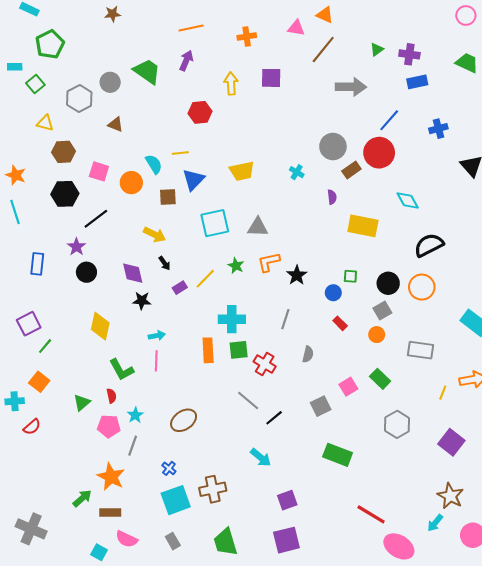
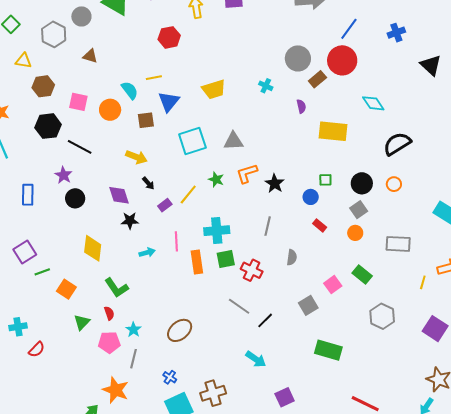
black line: (96, 219) -> (80, 147), turned 70
orange circle: (422, 287) -> (394, 184), size x0.6
green line: (45, 346) -> (42, 272), turned 35
pink line: (156, 361) -> (176, 241), moved
orange square: (39, 382) -> (66, 289), moved

